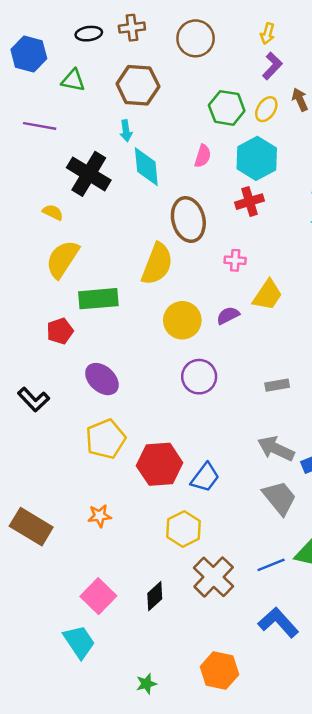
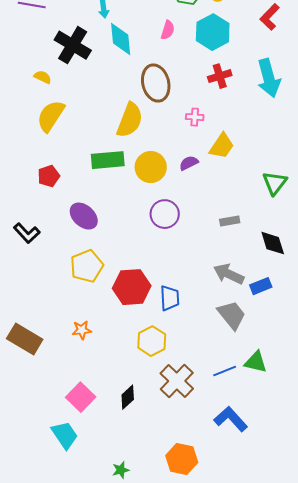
red cross: (250, 202) -> (220, 76), moved
green rectangle: (98, 299) -> (108, 160), moved
blue trapezoid: (205, 477) -> (170, 298), turned -40

